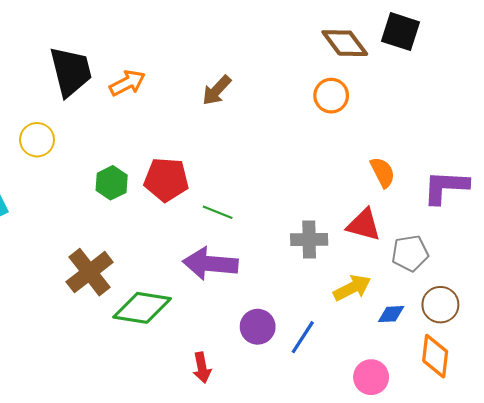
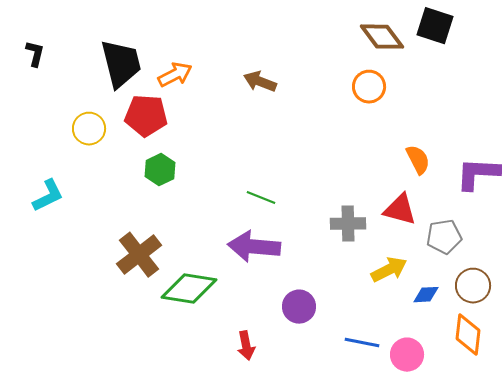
brown arrow: (217, 90) -> (260, 82), turned 68
red pentagon: (166, 180) -> (146, 116), moved
blue line: (303, 337) -> (362, 343), moved, turned 68

